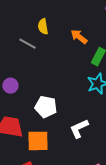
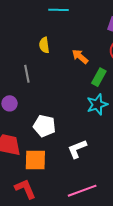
gray line: (27, 44) -> (27, 74), moved, turned 48

